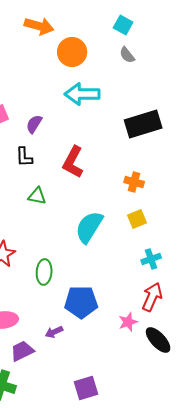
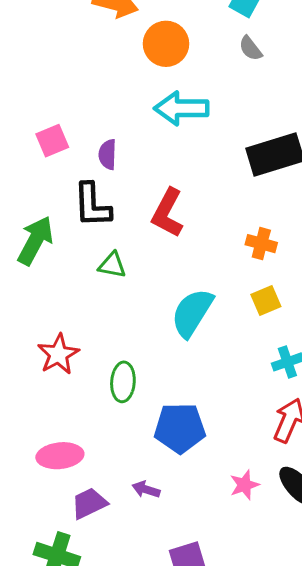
purple semicircle: (34, 124) -> (108, 154), turned -30
black L-shape: (24, 157) -> (92, 205), size x1.5
pink star: (128, 322) -> (244, 485), moved
purple arrow: (54, 332) -> (146, 489), moved, turned 42

